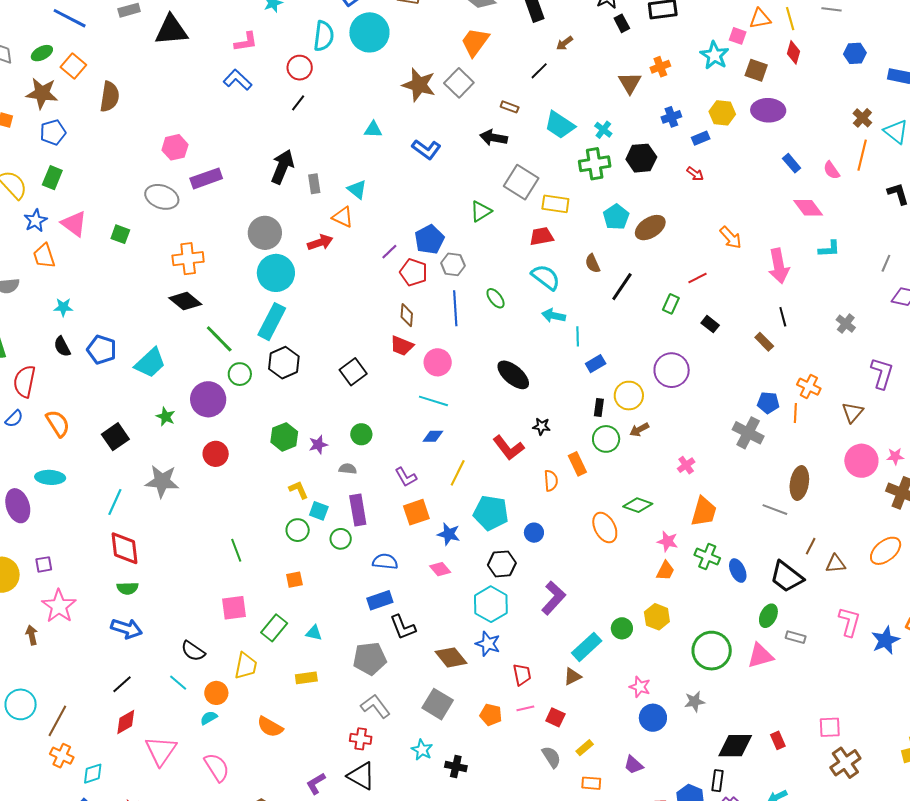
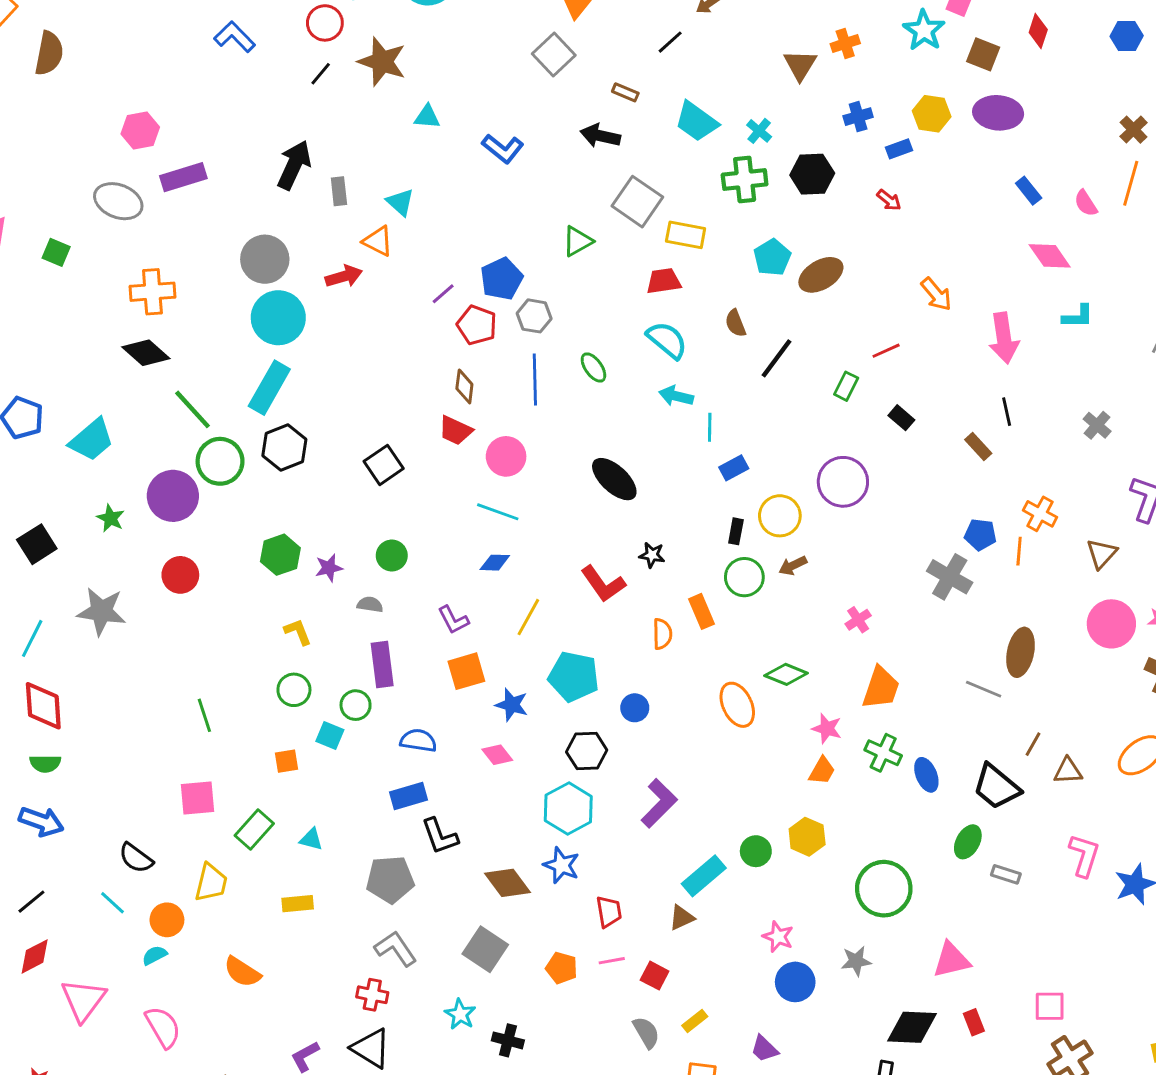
brown star: (419, 85) -> (382, 62), moved
green circle: (240, 374) -> (220, 461), size x1.4
cyan square: (319, 511) -> (330, 735), moved
pink triangle: (760, 656) -> (951, 960), moved

